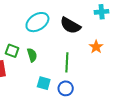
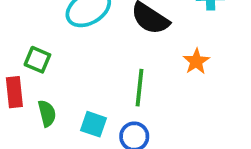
green semicircle: (32, 55) -> (47, 113), moved

